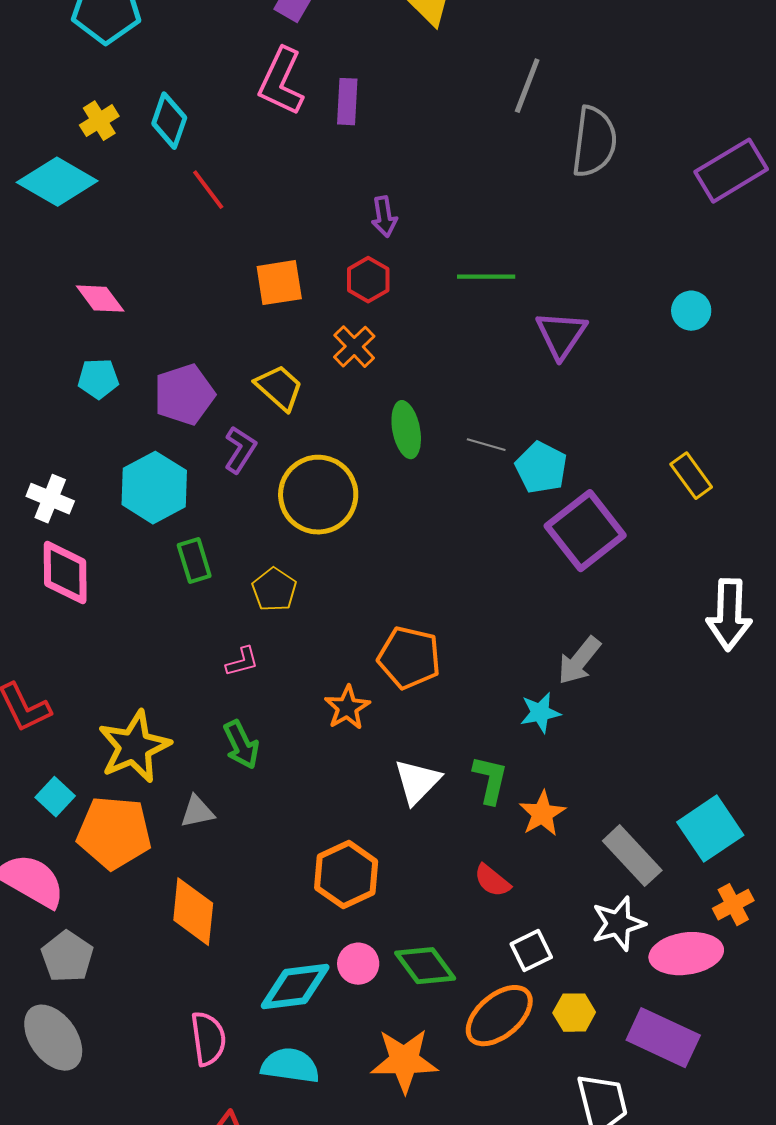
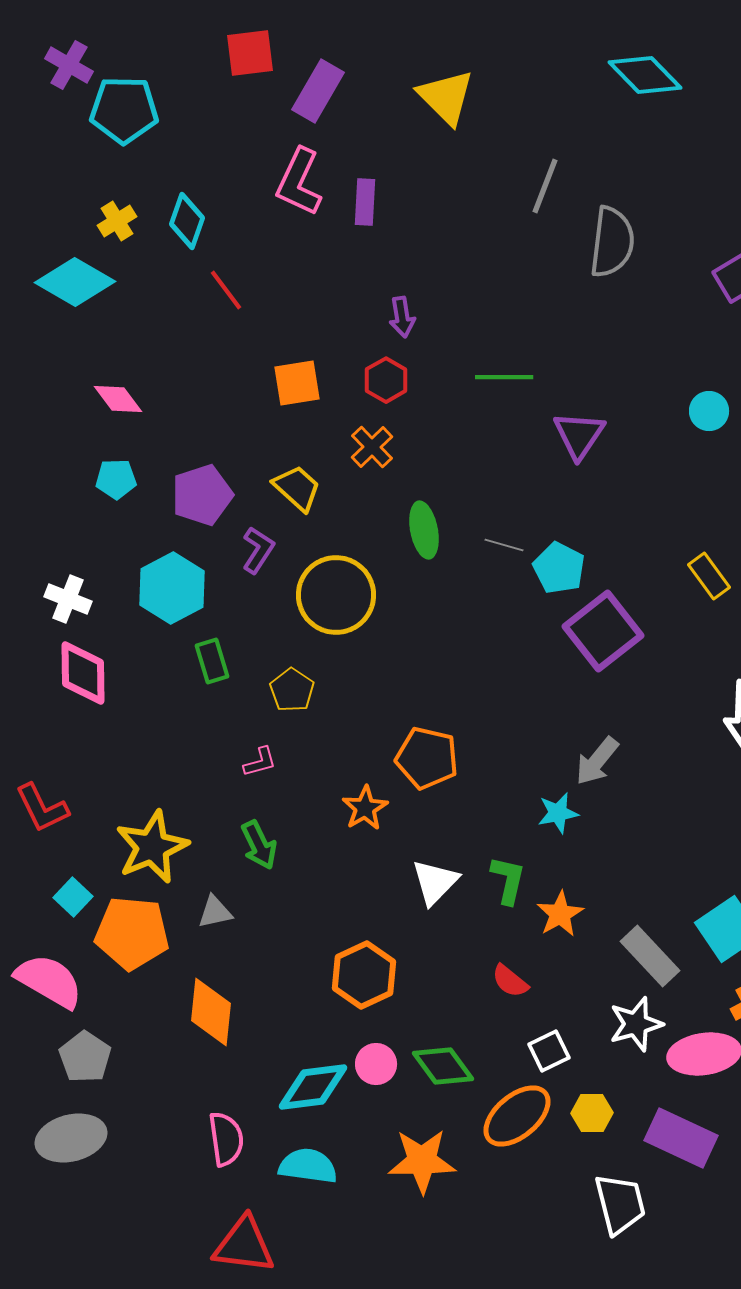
gray ellipse: (53, 1038) -> (71, 1138), turned -68

